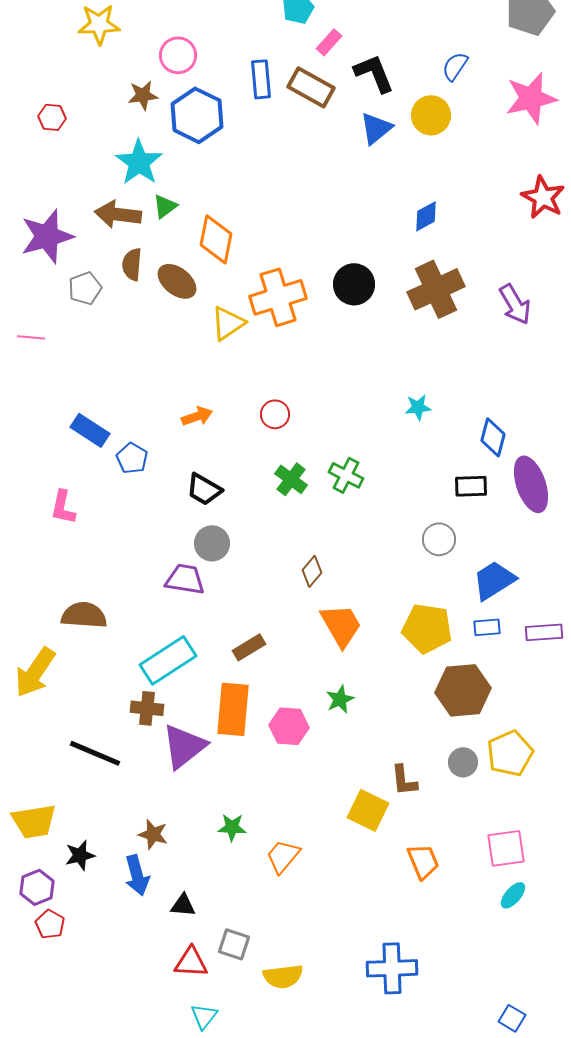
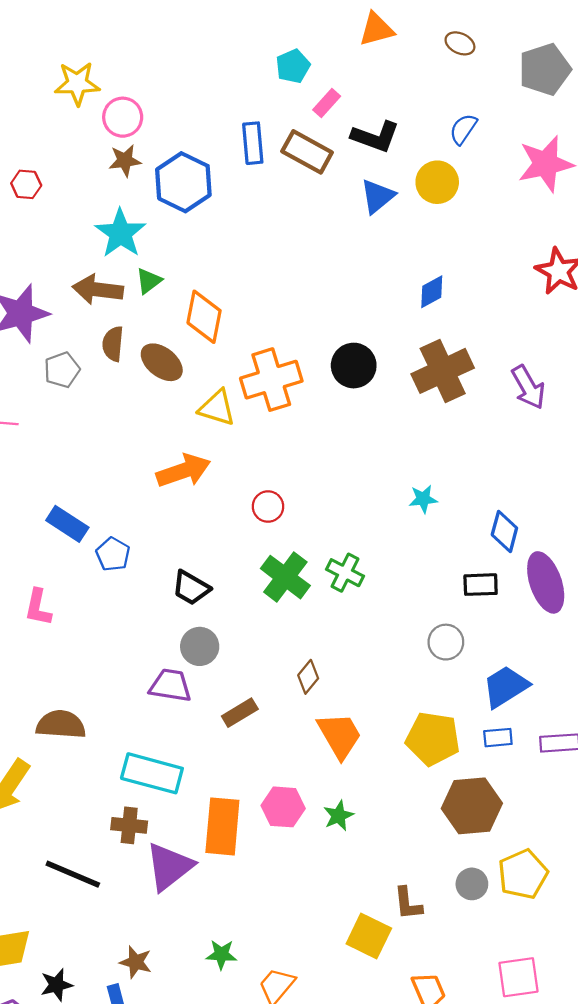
pink circle: (178, 55) -> (123, 117), moved
black L-shape: (374, 73) -> (375, 137), turned 132
yellow triangle: (228, 323) -> (217, 408), turned 51
orange arrow: (197, 416) -> (183, 471), moved, size x1.6
green cross: (291, 479) -> (285, 577), size x1.4
brown rectangle: (249, 647) -> (240, 713), moved
cyan rectangle: (168, 660) -> (152, 773), turned 48
pink hexagon: (289, 726) -> (283, 807), moved

